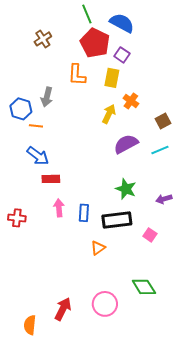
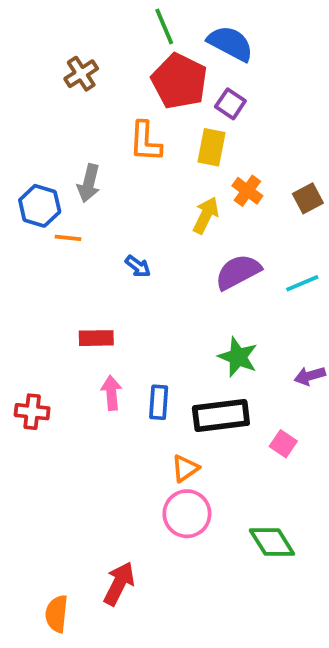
brown square: (163, 121) -> (308, 198), moved
blue arrow: (38, 156) -> (138, 266), moved, size x0.6
pink circle: (105, 304) -> (187, 514), moved

